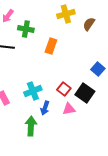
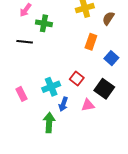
orange rectangle: (51, 46) -> (91, 42), moved
blue square: (98, 69) -> (111, 58), moved
red square: (64, 89) -> (77, 79), moved

